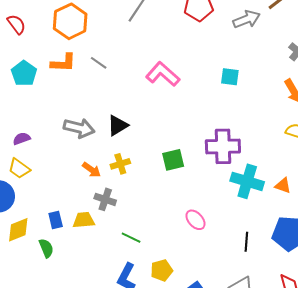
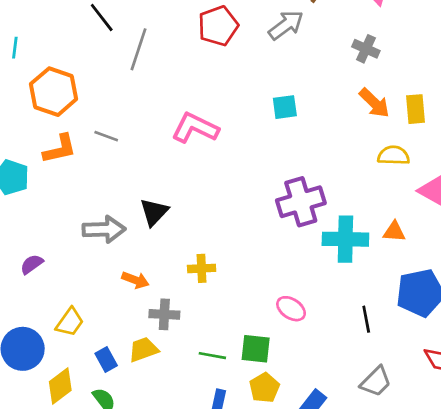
green square: (173, 160) -> (256, 349), moved, turned 35
yellow cross: (120, 164) -> (202, 268), moved, turned 30
yellow trapezoid: (19, 168) -> (70, 322), moved, turned -75

